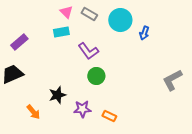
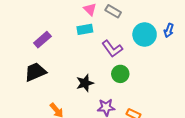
cyan circle: (120, 20) -> (145, 34), moved
black star: (57, 95) -> (85, 83), moved

